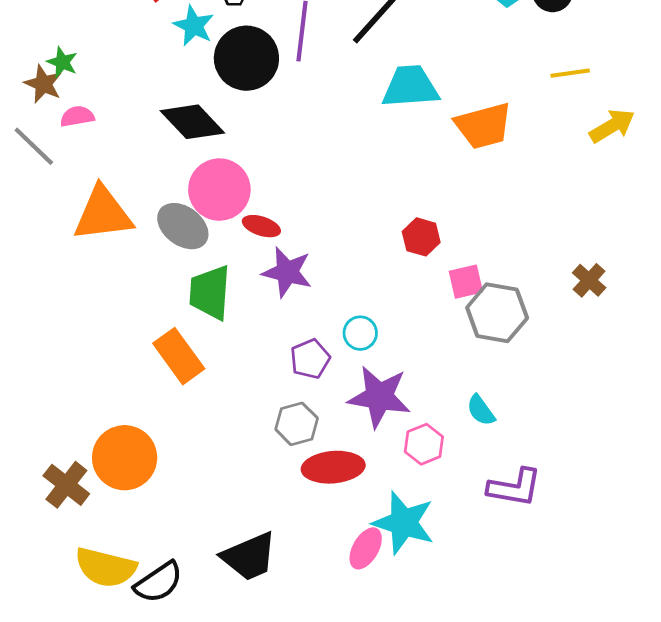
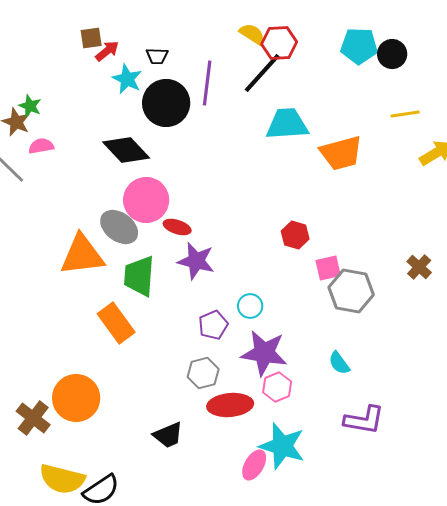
orange triangle: (103, 214) -> (82, 255), moved
pink hexagon: (424, 444) -> (277, 387), moved
black trapezoid: (249, 557) -> (168, 435), moved, size x0.7

